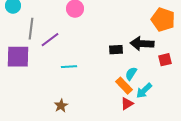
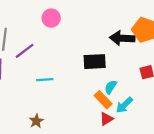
black arrow: (142, 44) -> (122, 38), moved
black rectangle: (116, 50) -> (95, 62), size x1.5

